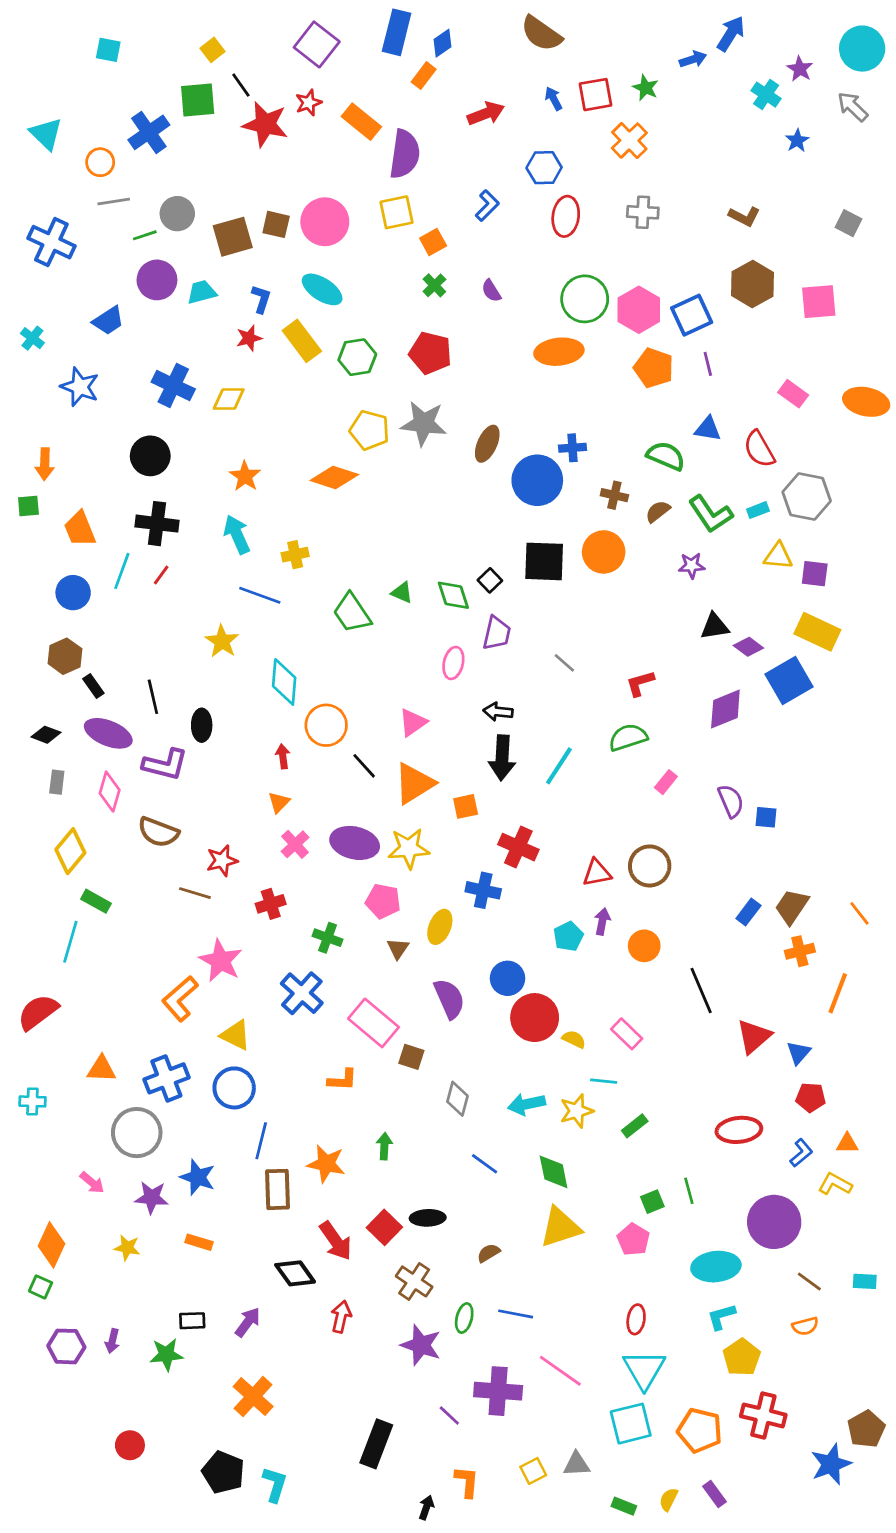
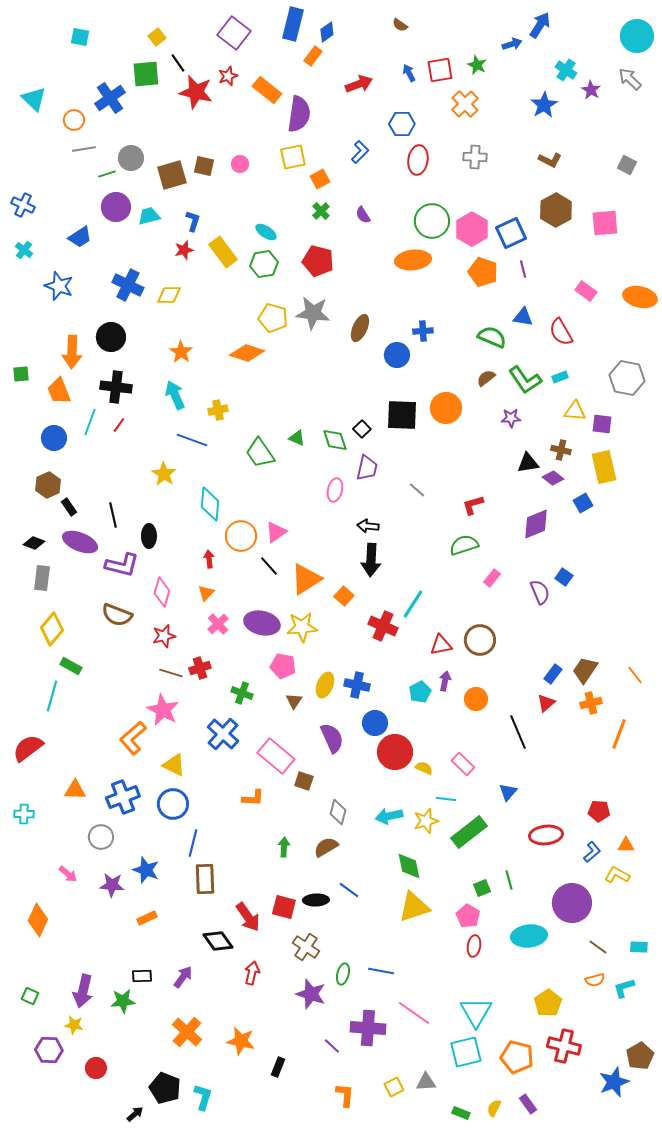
brown semicircle: (541, 34) -> (400, 25), size x0.5
purple star: (800, 69) -> (591, 90), moved
blue star: (797, 141) -> (544, 105), moved, size x1.5
pink circle: (325, 222) -> (240, 164), size x0.5
blue cross: (51, 242) -> (23, 205), moved, size x0.7
cyan ellipse: (322, 289) -> (266, 232), moved, size x0.7
orange arrow: (45, 464) -> (72, 352), moved, size x1.4
blue circle: (537, 480) -> (397, 355), size x0.7
brown cross: (614, 495) -> (561, 450), moved
gray hexagon: (807, 496) -> (627, 378), moved
yellow rectangle: (817, 632) -> (604, 467), turned 52
blue square: (789, 681) -> (583, 503), size x0.6
pink triangle: (413, 723) -> (276, 532), moved
cyan line: (559, 766) -> (413, 604), moved
gray rectangle: (57, 782) -> (42, 578), size x1.4
pink diamond: (110, 792) -> (162, 592), moved
orange square: (466, 806) -> (344, 596), turned -36
blue square: (766, 817) -> (564, 577), moved, turned 30
blue cross: (483, 890) -> (357, 685), moved
brown line: (195, 893) -> (171, 673), moved
red triangle: (754, 1037) -> (546, 703), moved, size x0.7
blue triangle: (799, 1053) -> (508, 792), moved
green rectangle: (635, 1126) -> (469, 832), size x1.8
gray circle: (137, 1133) -> (101, 837), size x0.7
orange star: (326, 1164) -> (241, 1041), moved
blue line: (485, 1164) -> (349, 890), moved
red square: (384, 1227) -> (284, 907), turned -30
orange rectangle: (199, 1242) -> (147, 918), turned -42
yellow star: (127, 1248) -> (74, 1025), moved
brown semicircle: (489, 1253) -> (326, 847), moved, size x1.4
green square: (41, 1287) -> (30, 996), moved
cyan L-shape: (721, 1317) -> (624, 988), moved
red ellipse: (636, 1319) -> (474, 946), moved
purple arrow: (112, 1341) -> (83, 991), size x1.8
purple hexagon: (66, 1346) -> (49, 1050), moved
black rectangle: (376, 1444) -> (278, 1067), size x0.6
black arrow: (426, 1507) -> (135, 1114), moved, turned 30

